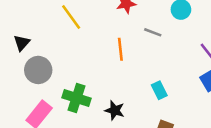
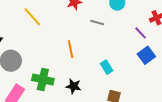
orange line: (120, 49) -> (71, 49), moved

